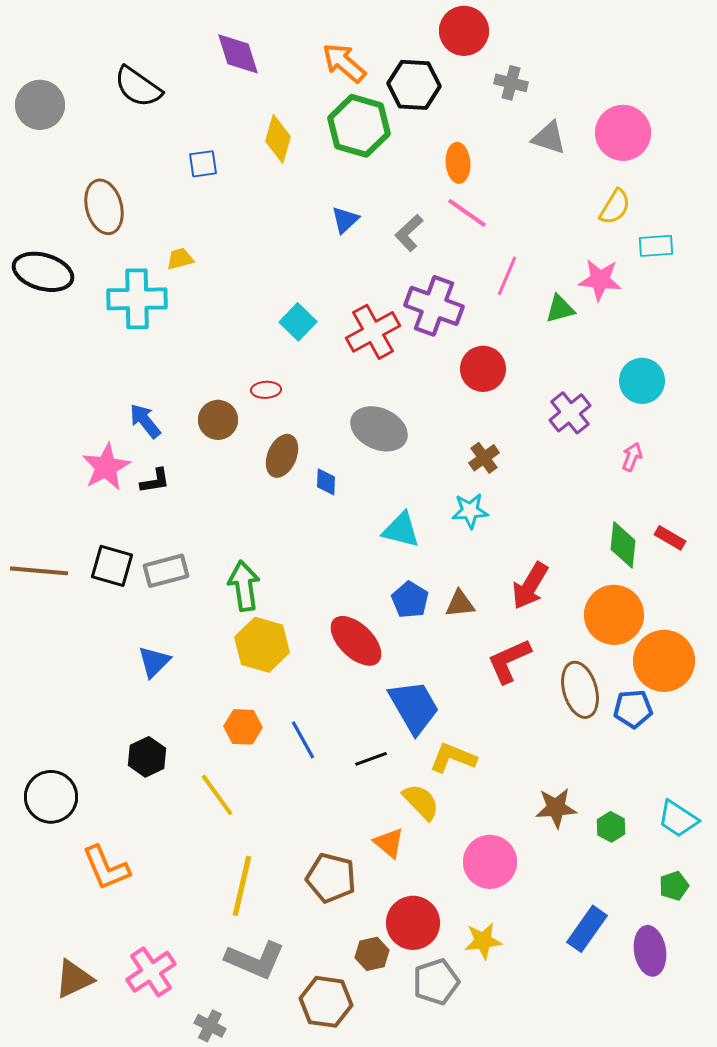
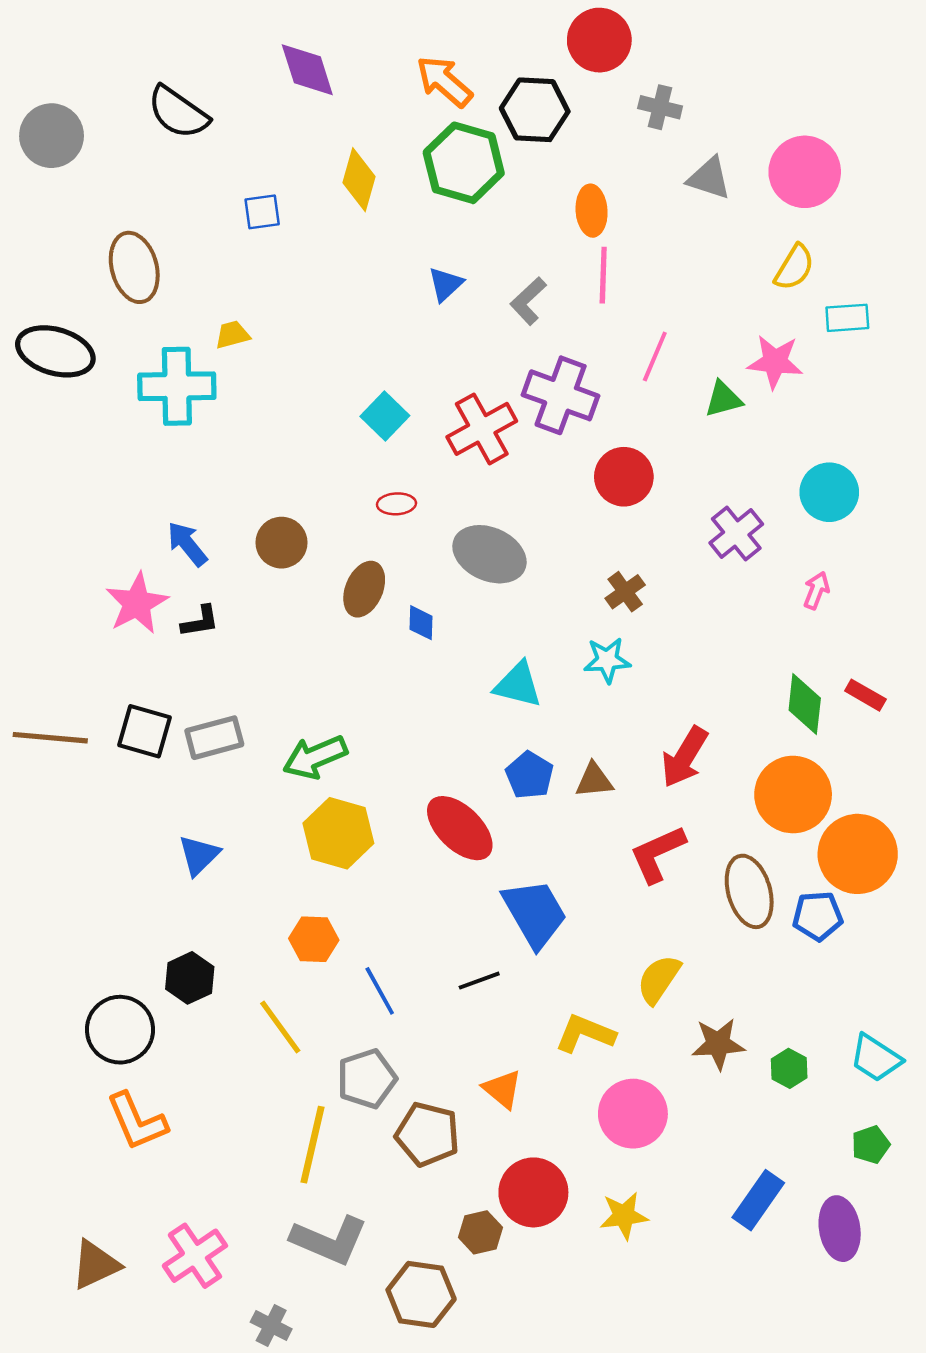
pink line: (467, 213) -> (603, 275), turned 57
red ellipse: (266, 390) -> (396, 504), moved
green arrow: (244, 586) -> (315, 757), turned -105
blue line: (303, 740) -> (380, 991), moved
yellow L-shape: (453, 758) -> (585, 1034), moved
black circle: (51, 797) -> (120, 1030), moved
yellow semicircle: (421, 802) -> (659, 979), moved, turned -102
gray pentagon: (436, 982) -> (367, 1079), moved

